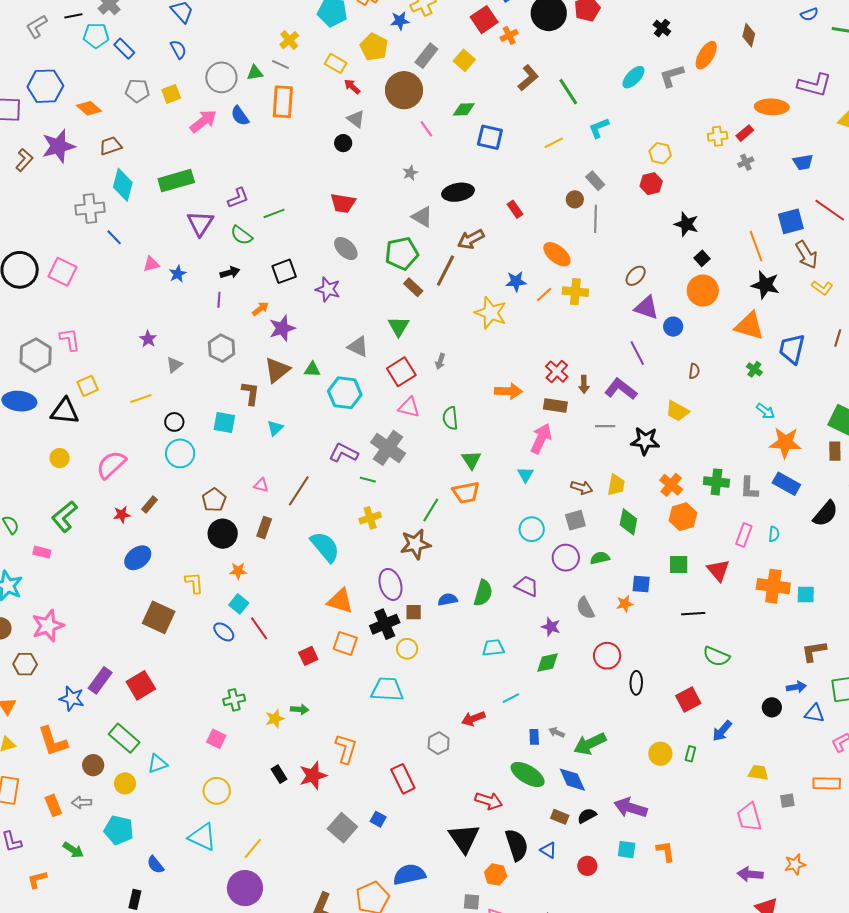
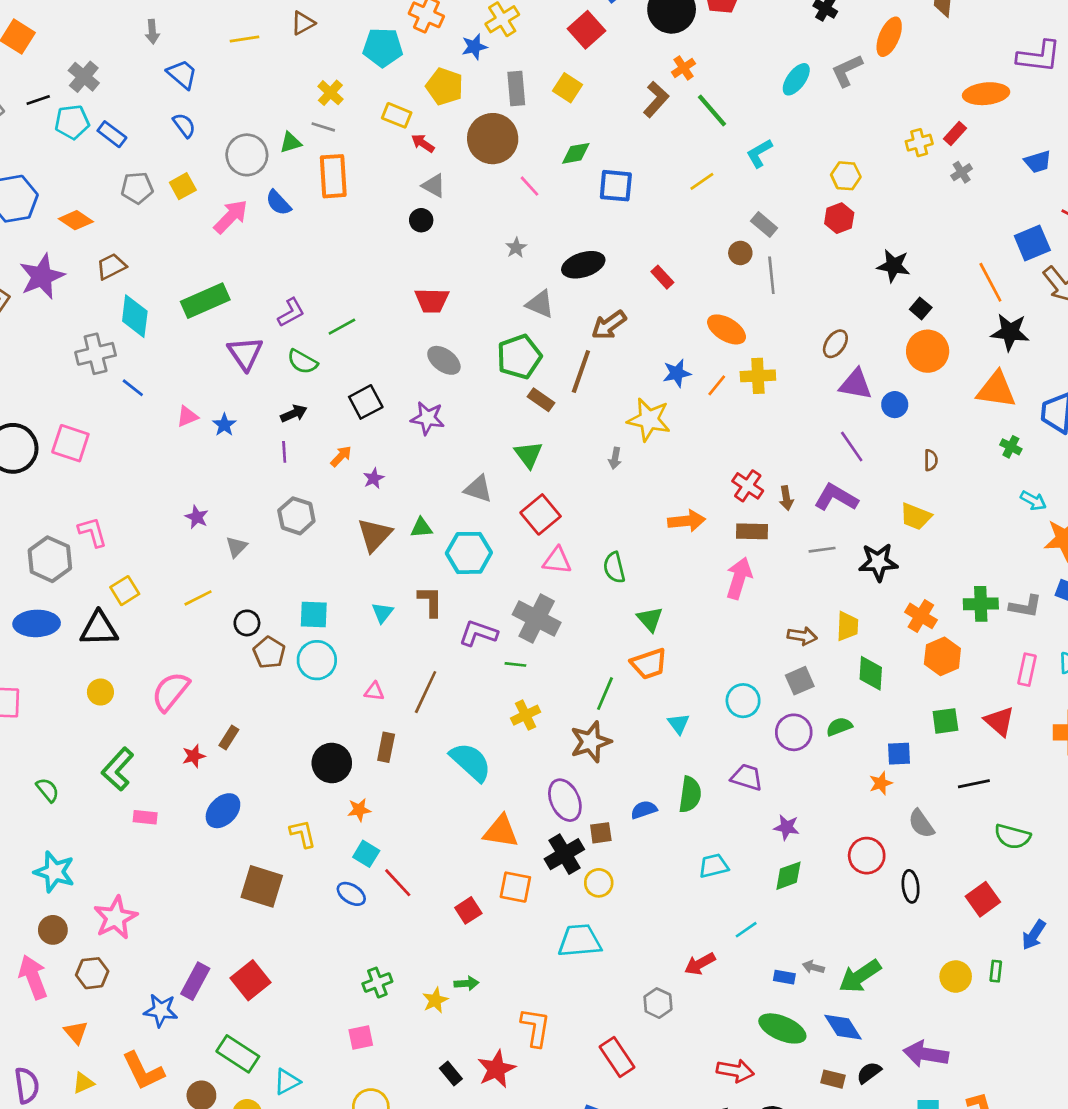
orange cross: (509, 35) -> (684, 68), moved
gray rectangle: (426, 56) -> (516, 88), turned -35
purple star: (282, 328) -> (374, 478), size x0.6
gray arrow: (440, 361) -> (615, 458), moved
brown L-shape: (251, 393) -> (430, 601), moved
cyan circle: (180, 453) -> (317, 660), moved
cyan triangle: (525, 475) -> (679, 724), moved
gray L-shape: (749, 488) -> (1025, 606), turned -75
brown pentagon: (214, 500) -> (269, 653), moved
pink rectangle: (42, 552) -> (145, 817), moved
gray semicircle: (585, 608) -> (921, 824), moved
blue rectangle: (534, 737) -> (784, 977), turned -70
pink square: (216, 739) -> (361, 1038), turned -30

